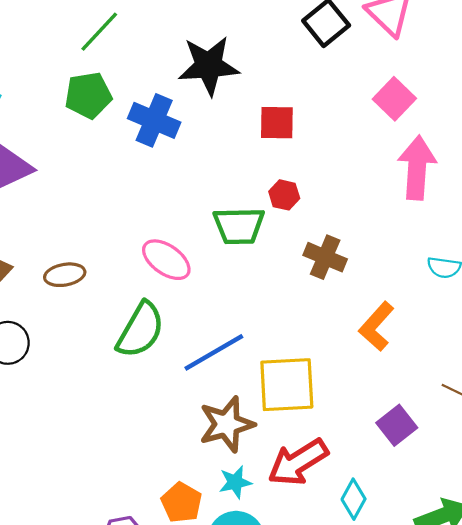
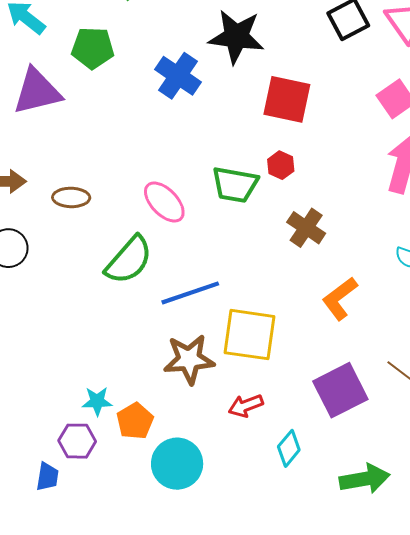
green pentagon: (88, 95) -> (93, 48), moved
red square: (277, 123) -> (287, 99), size x1.4
purple square: (397, 425) -> (340, 390), size x1.5
red arrow: (298, 462) -> (246, 406), size x0.6
cyan star: (235, 482) -> (97, 401), moved

